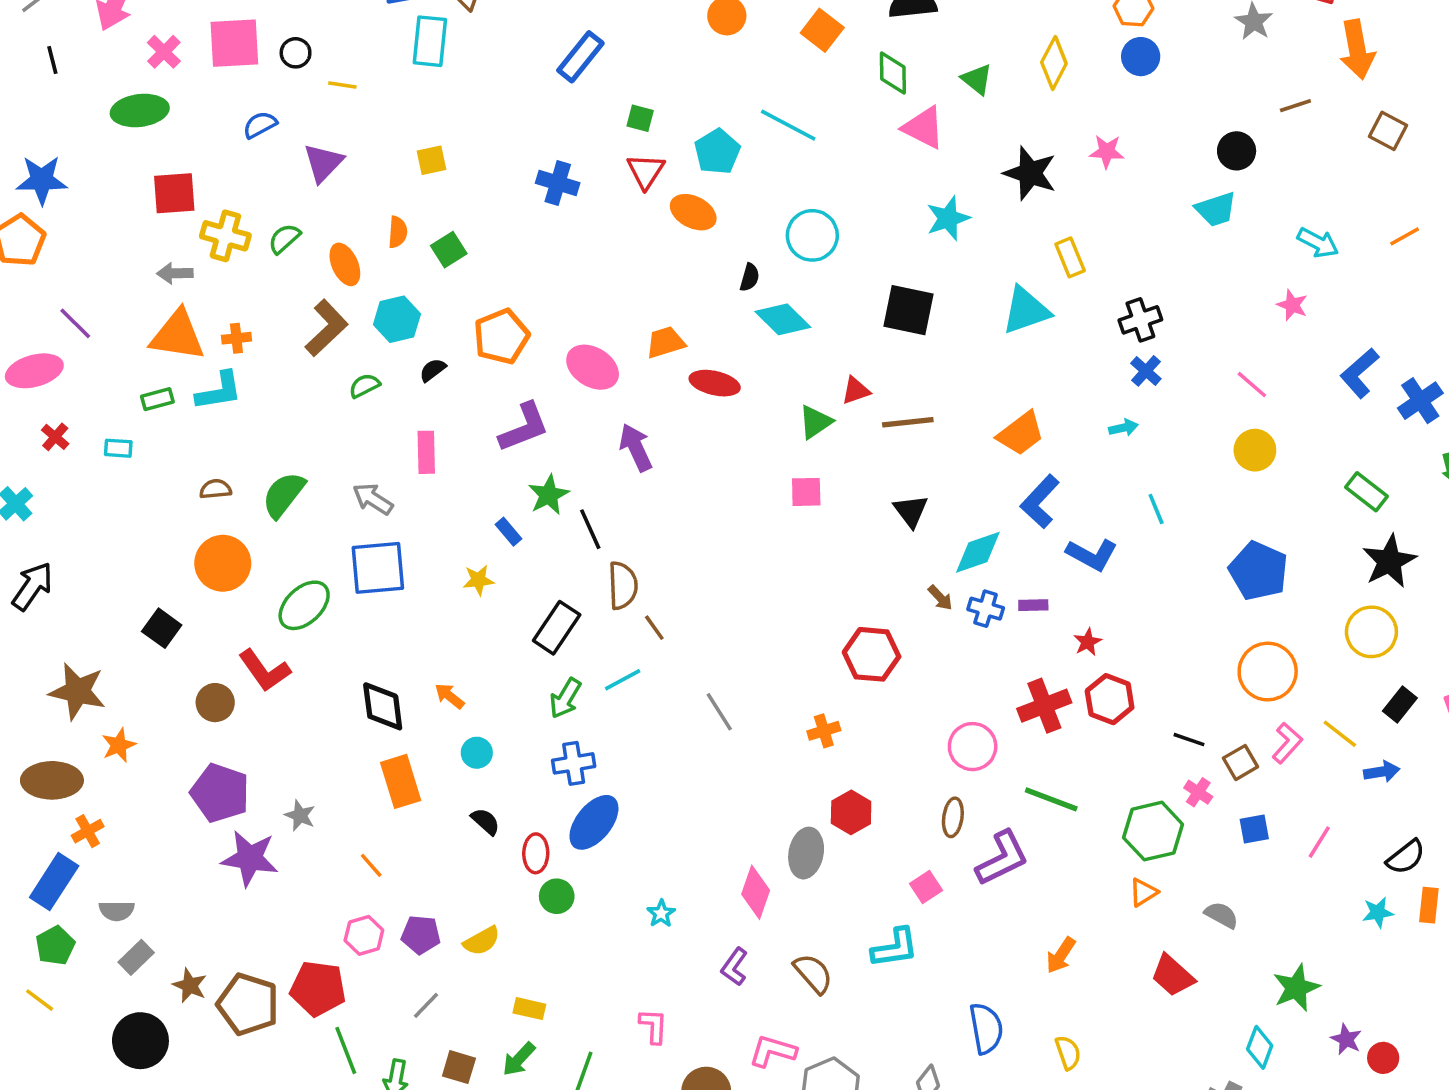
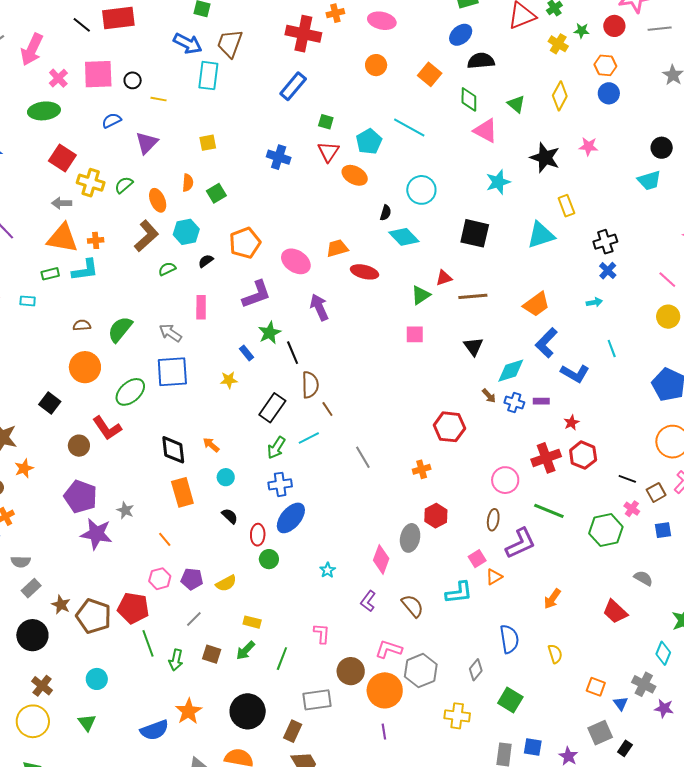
red square: (174, 193) -> (62, 158), turned 36
orange triangle: (1143, 892) -> (494, 577), moved

